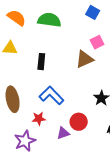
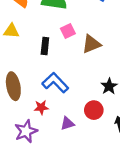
pink square: (97, 42) -> (68, 31), moved
red circle: (79, 122) -> (94, 110), moved

